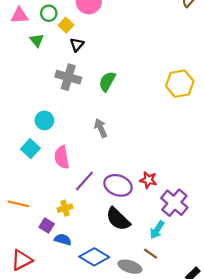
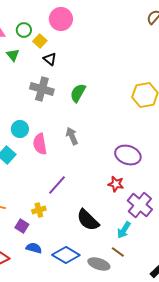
black triangle: (77, 45) -> (50, 59), turned -32
pink semicircle: (62, 157) -> (40, 144), moved
purple ellipse: (118, 185) -> (128, 155), moved
blue semicircle: (63, 240) -> (34, 248), moved

